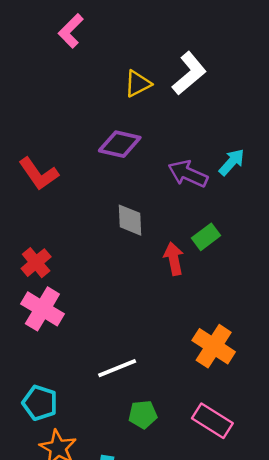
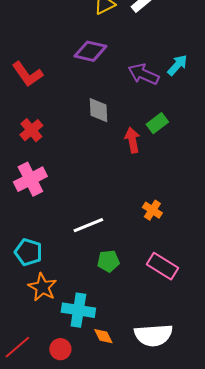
red cross: (36, 263) -> (31, 130), moved
pink cross: (42, 309) -> (30, 179), turned 32
orange cross: (214, 346) -> (152, 210), moved, size x0.6

